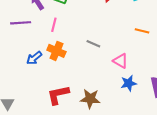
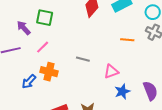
pink line: (54, 25) -> (43, 47), turned 40
pink triangle: (121, 61) -> (111, 71), turned -42

